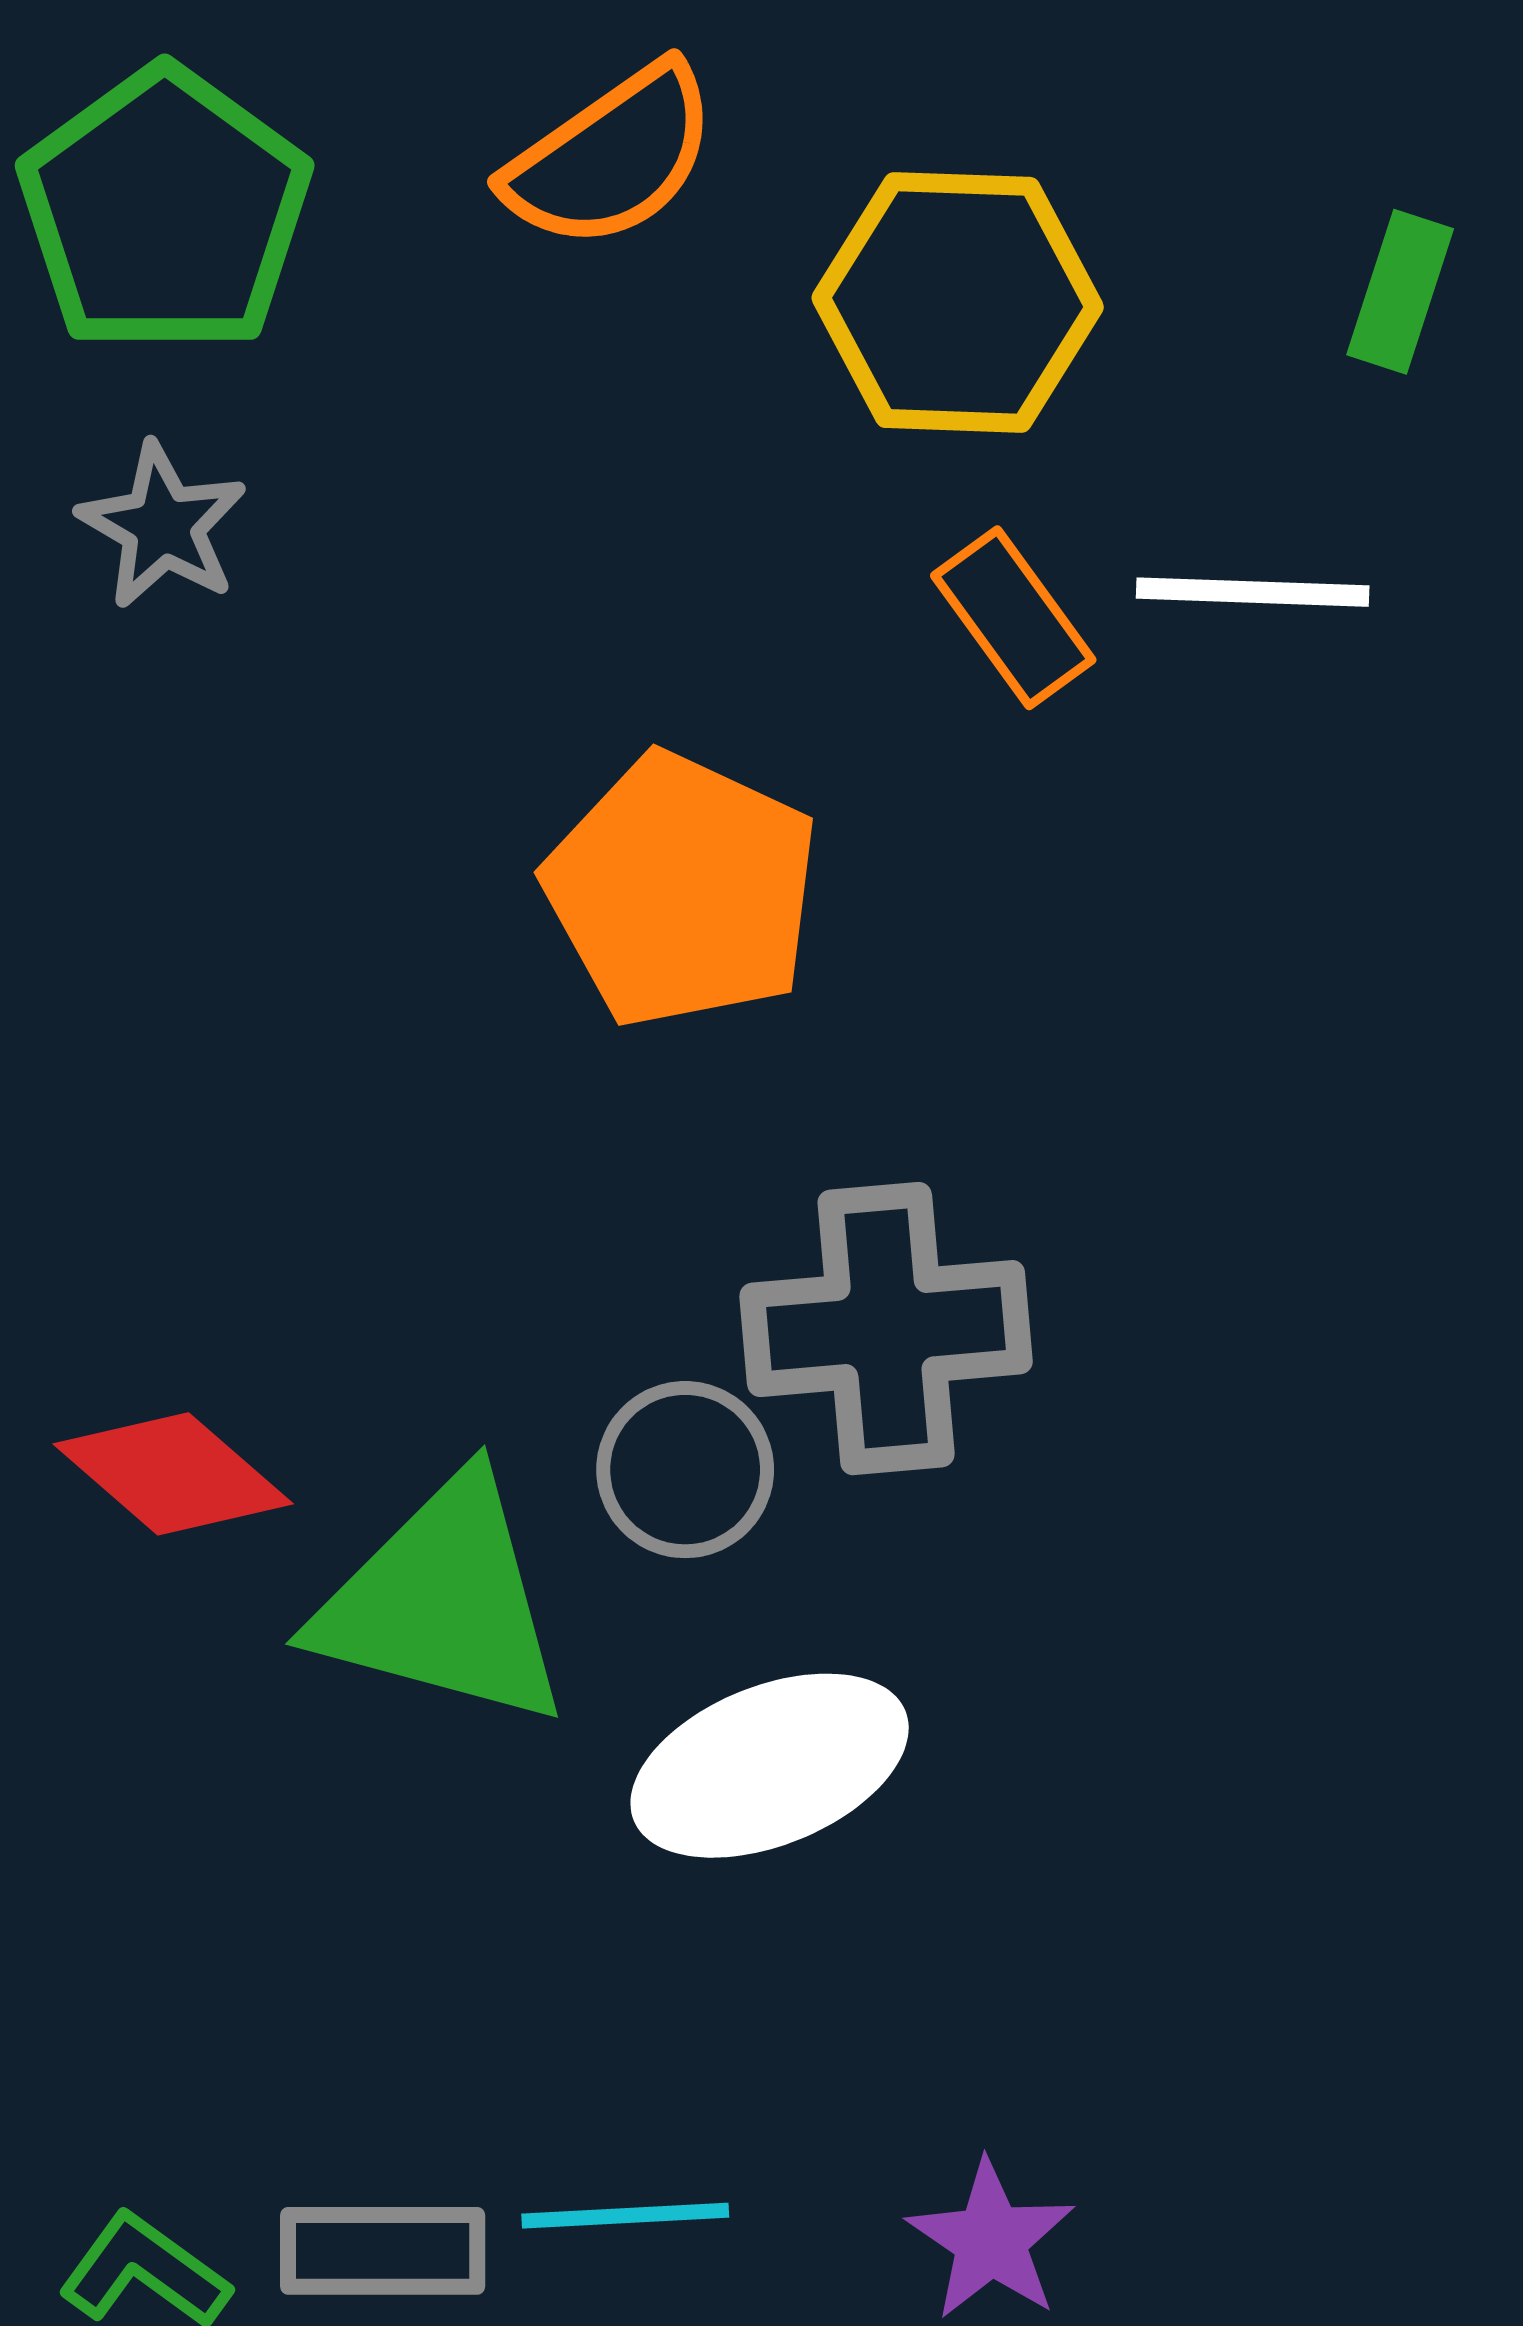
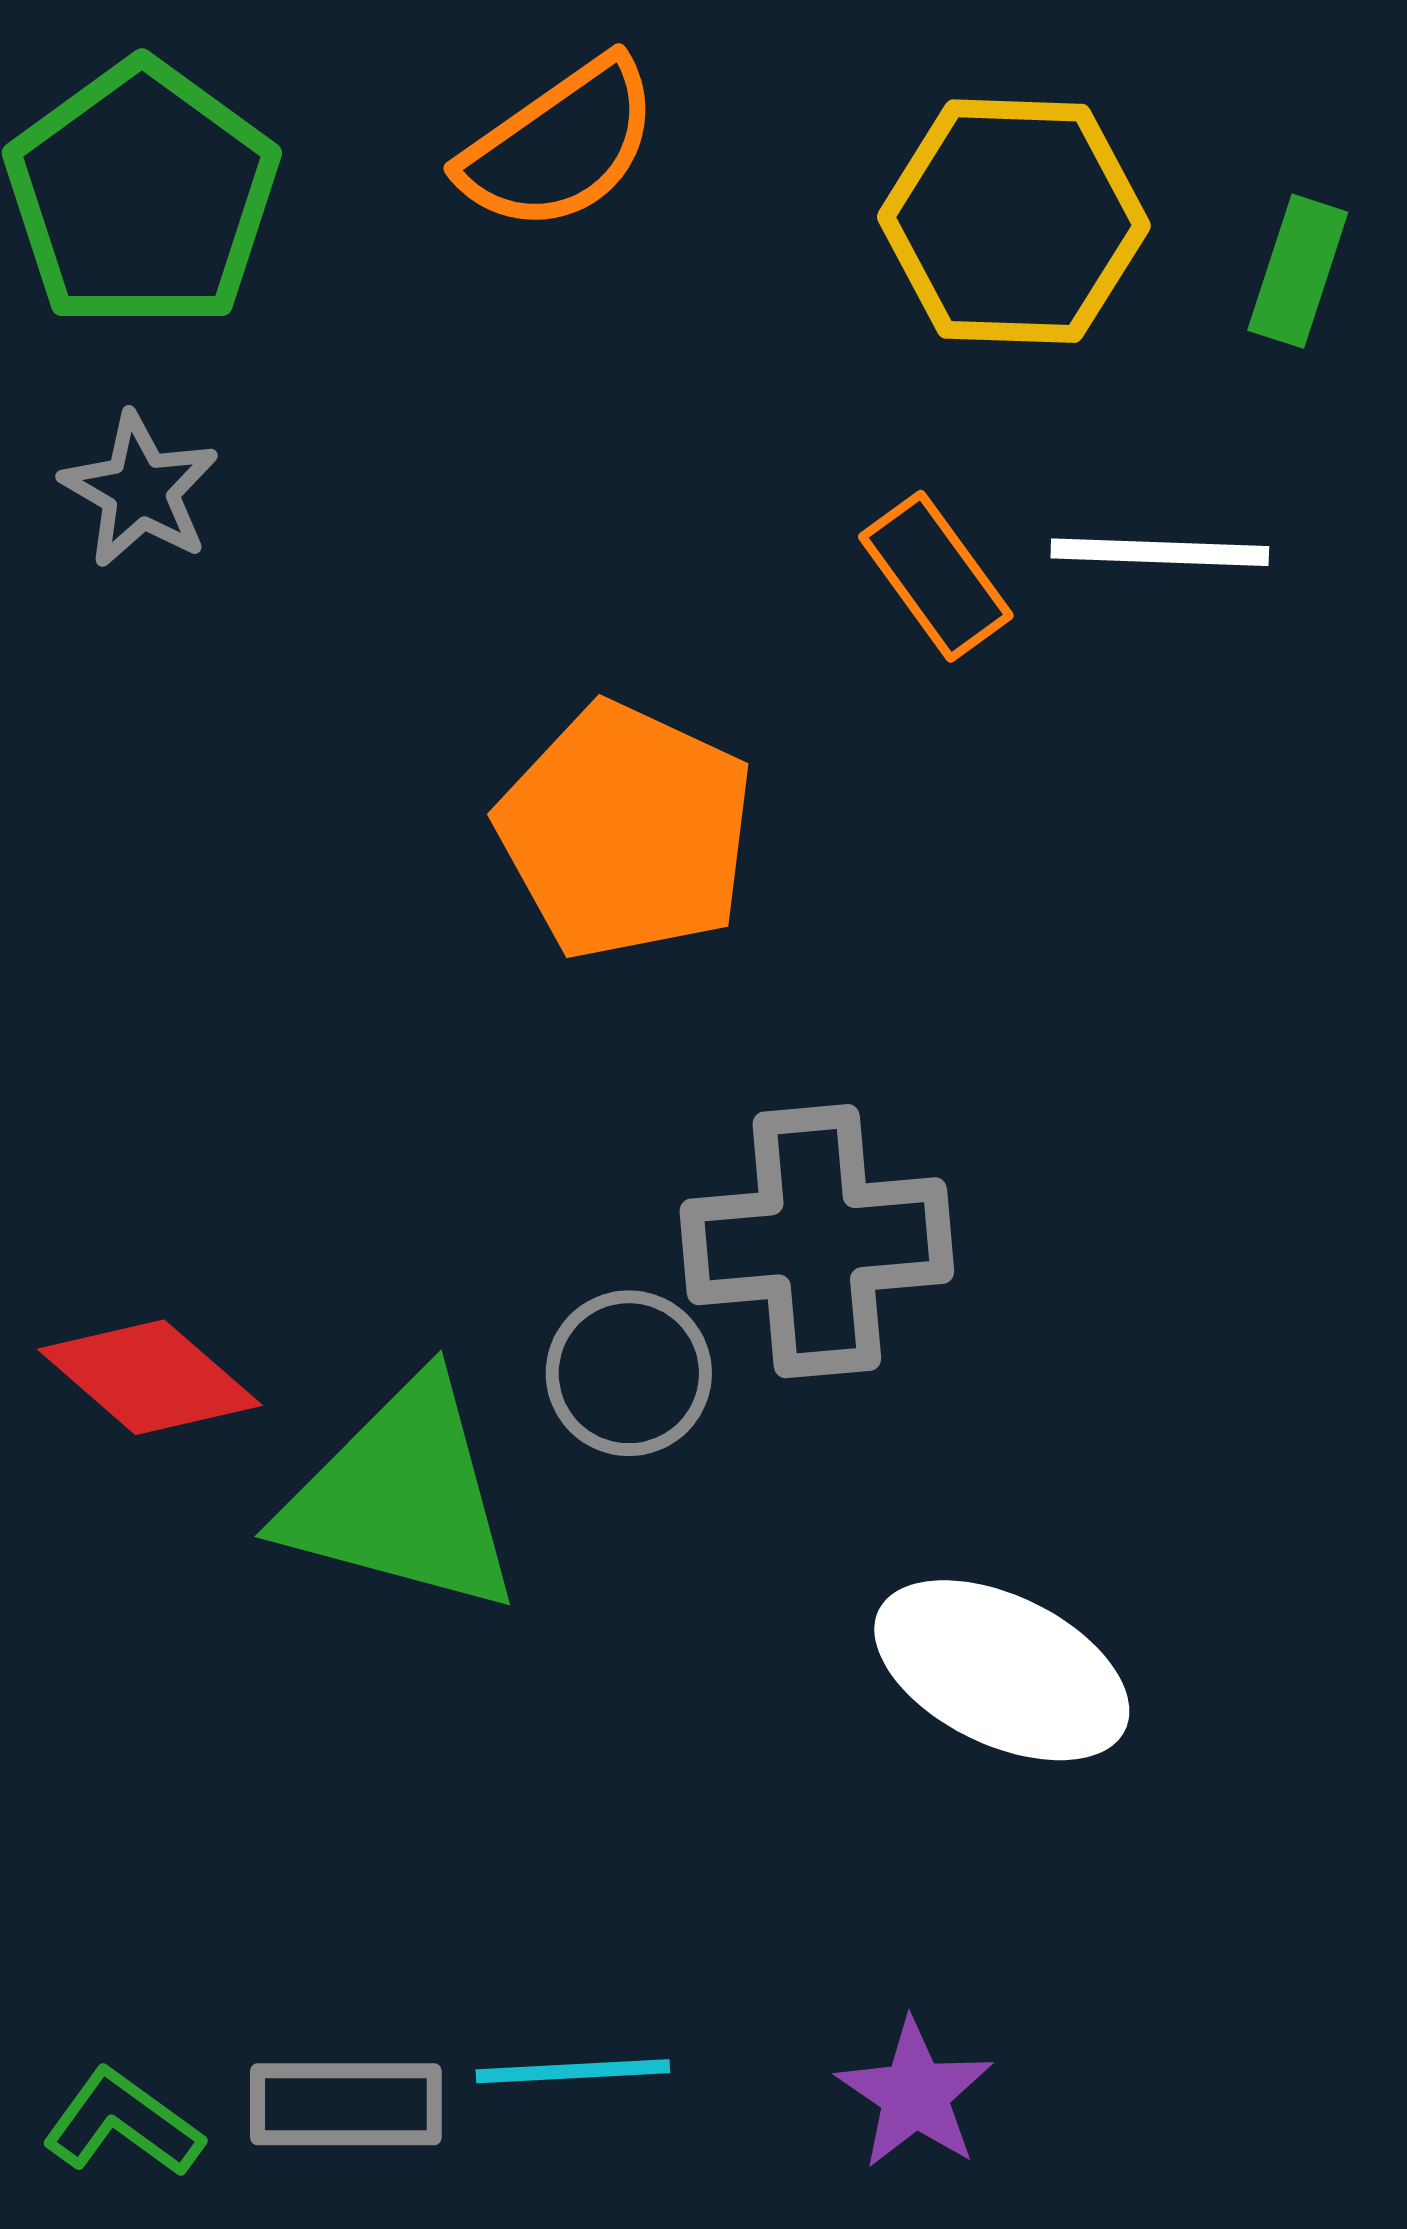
yellow hexagon: (958, 302) -> (1014, 221), moved
white ellipse: (770, 1766) -> (1002, 1670), moved, turned 48

